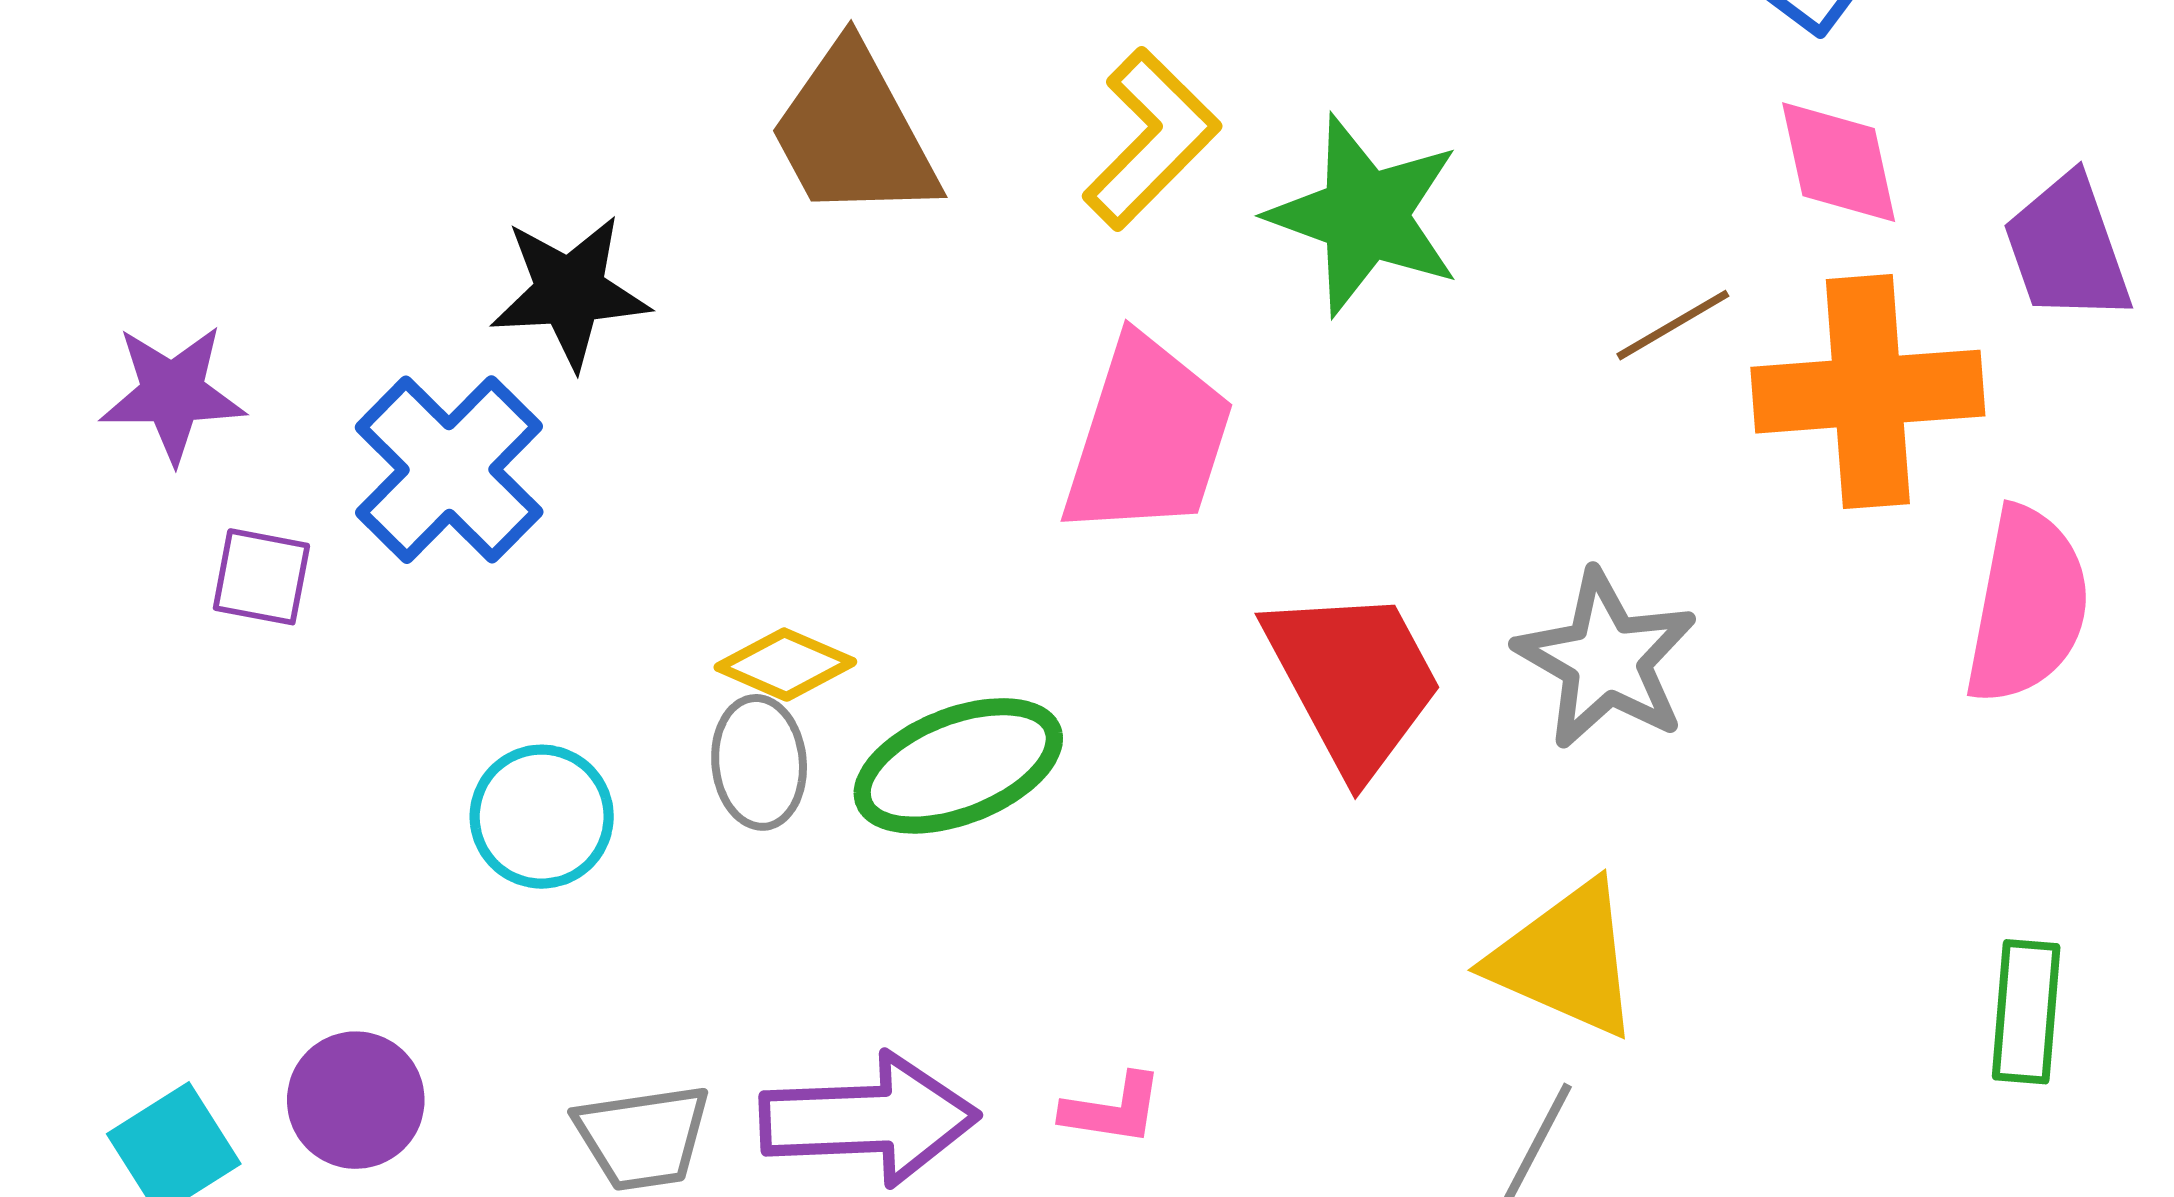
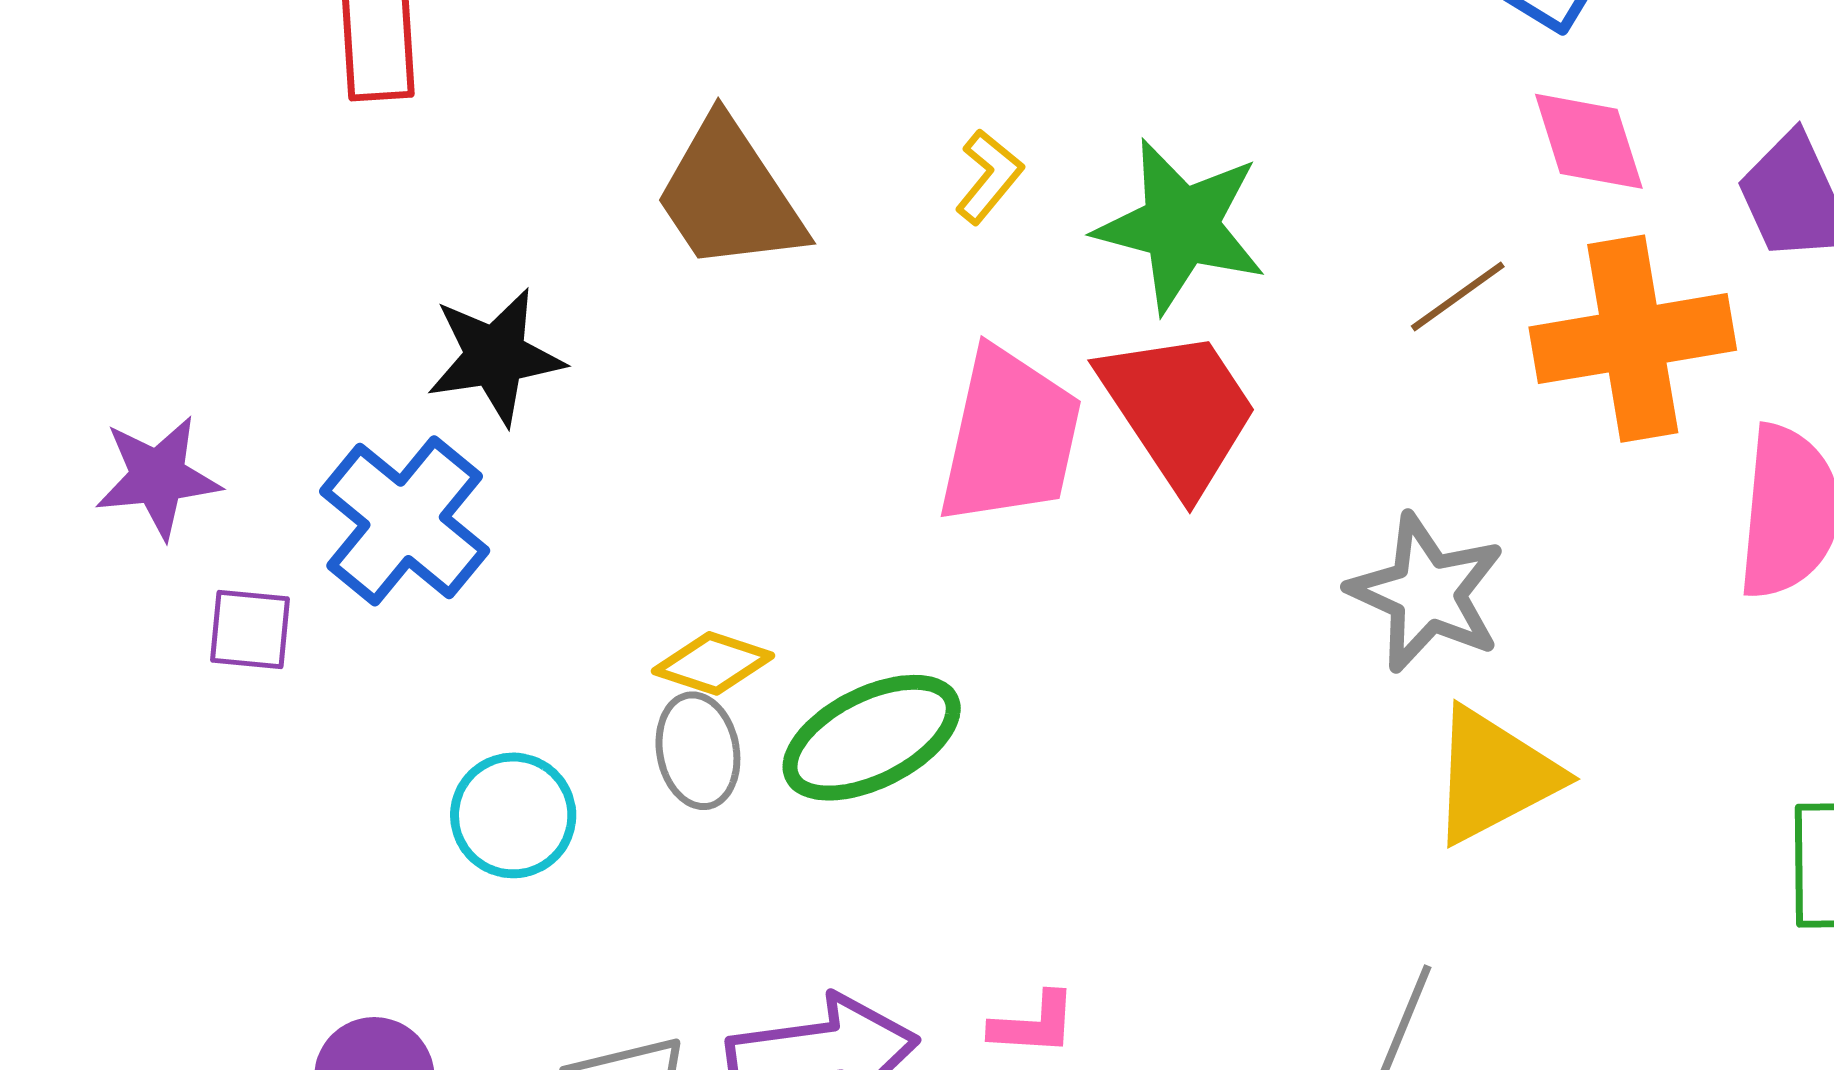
yellow L-shape: (1151, 139) -> (989, 177), size x0.6
red trapezoid: (1354, 680) -> (1179, 410), moved
yellow triangle: (1566, 959) -> (1494, 775), moved, turned -46

